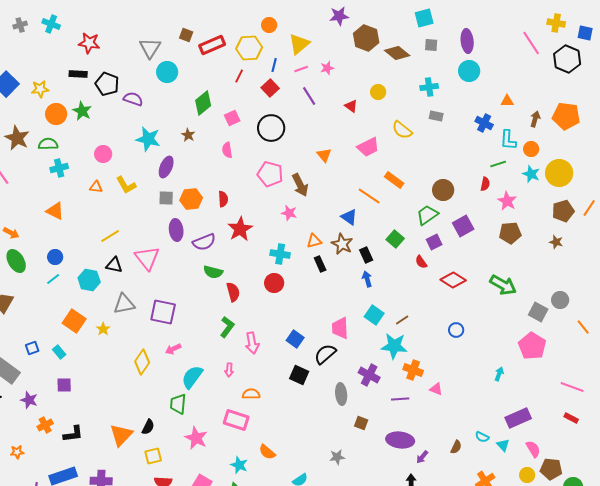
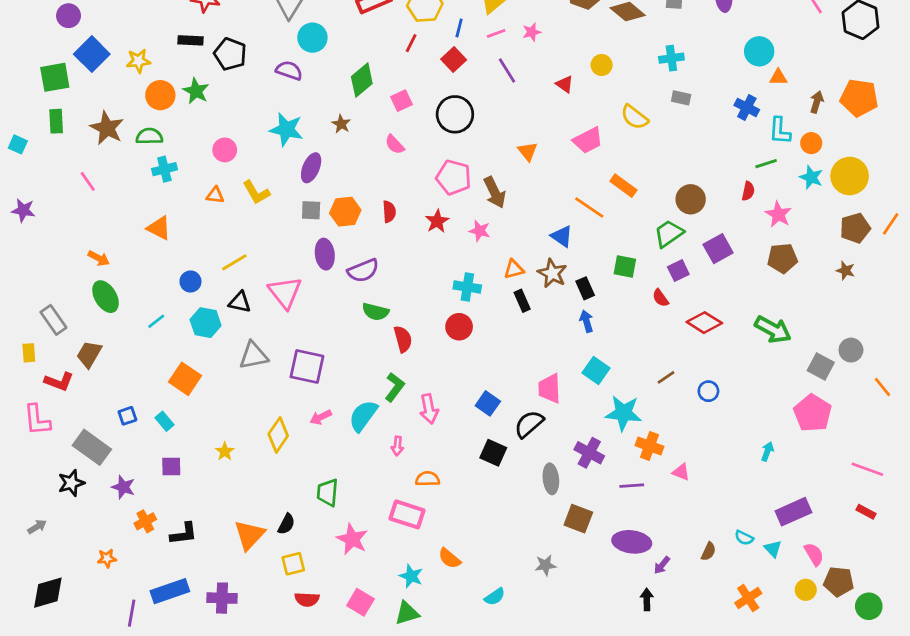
cyan circle: (469, 71) -> (759, 51), moved
purple semicircle: (133, 99) -> (289, 70), moved
pink semicircle: (227, 150) -> (395, 144), turned -35
red star: (240, 229) -> (437, 221), moved, size x0.7
green square: (395, 239) -> (625, 266), turned -30
blue circle: (55, 257) -> (190, 282), moved
brown line: (402, 320) -> (666, 377), moved
yellow star: (103, 329) -> (225, 451), moved
cyan semicircle: (192, 377) -> (363, 416), moved
brown square: (361, 423) -> (578, 519), size x1.5

